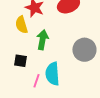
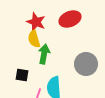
yellow semicircle: (21, 25) -> (34, 39), moved

